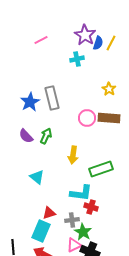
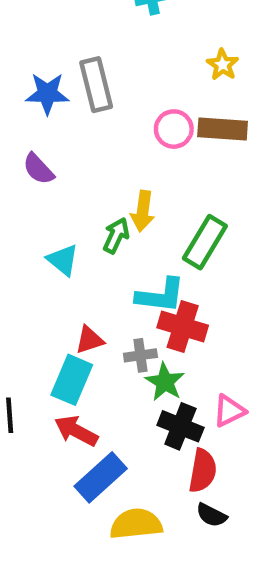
blue star: (30, 102) -> (47, 94), turned 30
green arrow: (46, 136) -> (116, 236), moved
green rectangle: (101, 169) -> (205, 242), turned -40
red cross: (91, 207) -> (183, 327), size x1.5
pink triangle: (74, 245) -> (229, 411), moved

